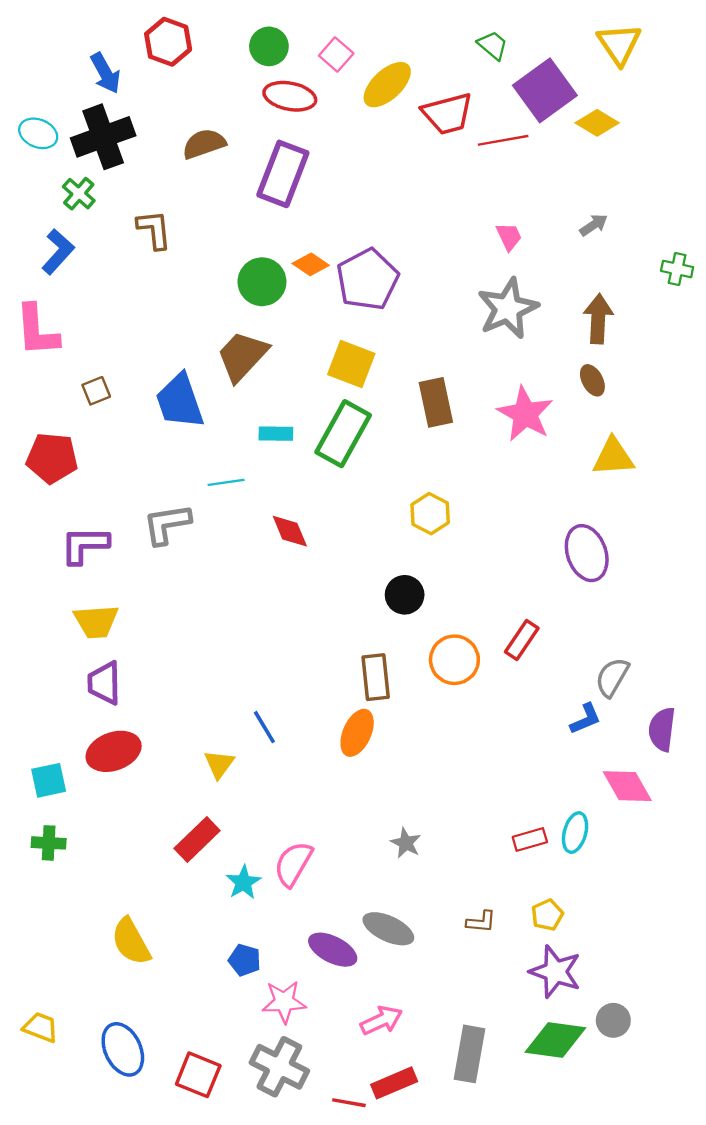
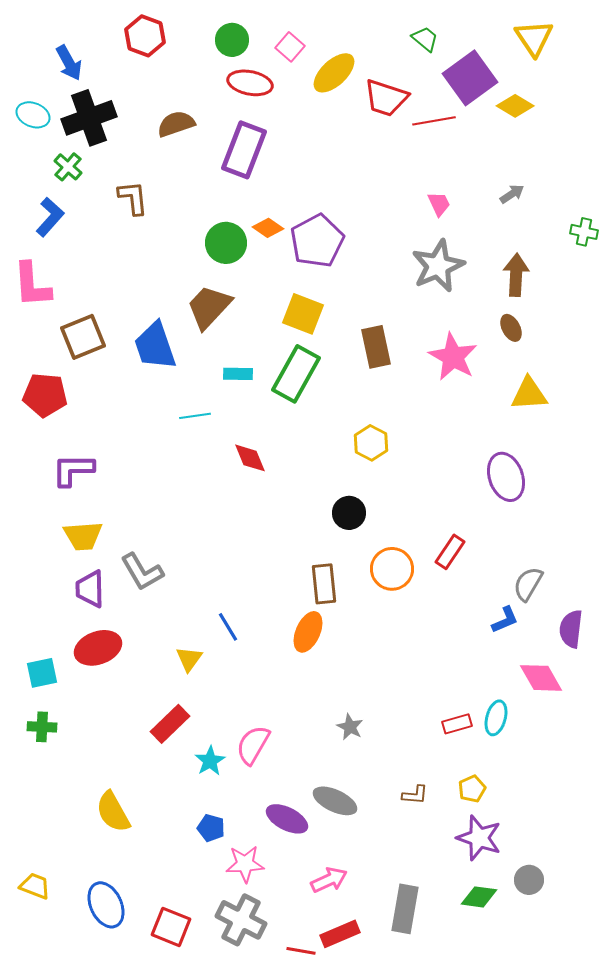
blue arrow: (105, 73) -> (69, 63), moved
red trapezoid: (447, 114) -> (386, 98), turned 33
brown square: (96, 391) -> (83, 337), size x1.8
gray L-shape: (167, 524) -> (142, 572), moved, turned -111
green diamond: (555, 1040) -> (479, 897), size x0.7

